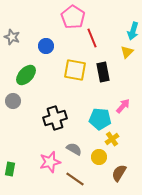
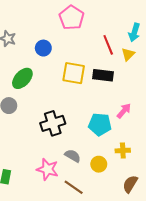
red line: (92, 38) -> (108, 45), moved
black rectangle: (103, 72) -> (103, 75), turned -72
yellow cross: (112, 139) -> (123, 151), moved, turned 32
pink star: (50, 162) -> (48, 169), turned 30
brown semicircle: (119, 173) -> (130, 184), moved

